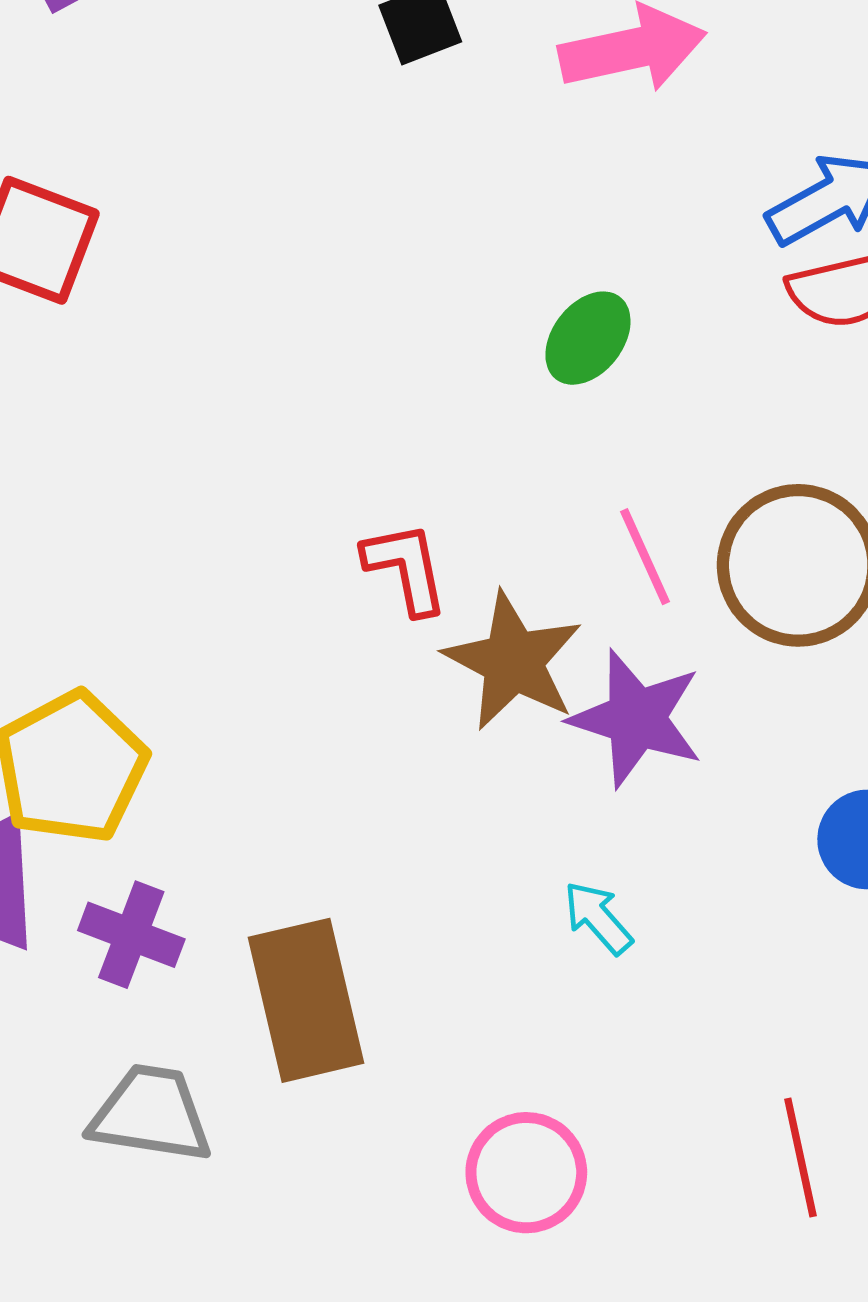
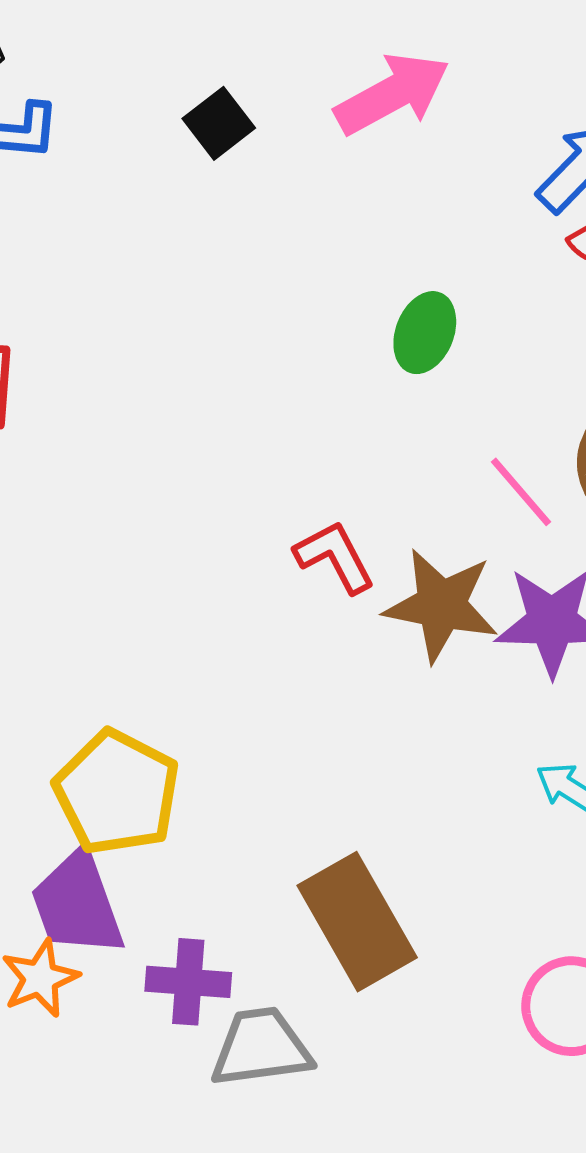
purple cross: (131, 935) -> (188, 982), moved

